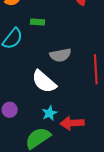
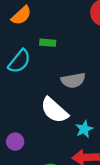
cyan star: (49, 113) -> (84, 129), moved

